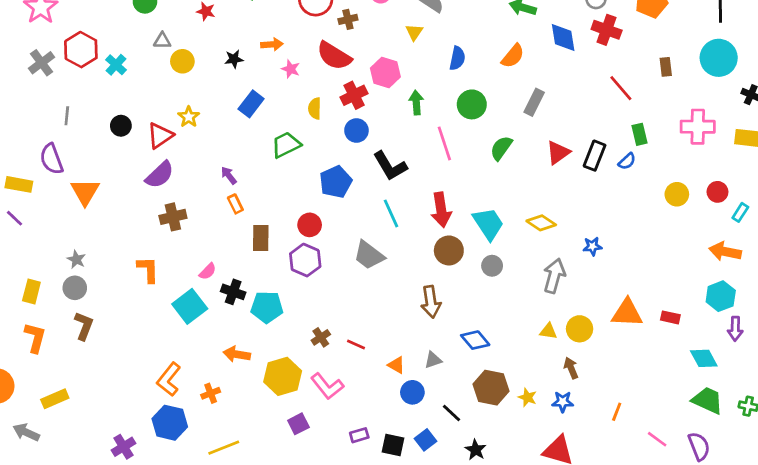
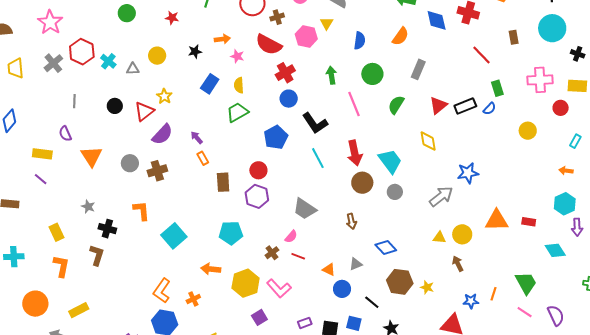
gray triangle: (162, 41) -> (133, 69), moved
pink hexagon: (385, 73) -> (306, 36), moved
yellow semicircle: (315, 108) -> (239, 85), moved
black rectangle: (595, 156) -> (465, 106), turned 50
purple semicircle: (52, 159) -> (65, 134), size x0.7
purple semicircle: (160, 175) -> (162, 134), moved
red circle: (717, 192) -> (561, 108), moved
yellow diamond: (541, 223) -> (428, 141), moved, turned 50
blue star: (592, 246) -> (468, 173), size x1.5
orange arrow: (725, 252) -> (566, 171), size x0.6
gray trapezoid: (369, 255) -> (305, 209), moved
pink semicircle: (208, 271) -> (291, 237), moved
gray arrow: (554, 276) -> (441, 196), turned 40
gray circle: (75, 288) -> (130, 163), moved
yellow rectangle: (31, 292) -> (57, 232), turned -36
black cross: (233, 292) -> (107, 229), moved
brown arrow: (431, 302) -> (351, 221), size x0.7
green trapezoid: (708, 400) -> (526, 283), moved, turned 40
blue star: (563, 402) -> (471, 301), moved
blue square: (426, 440) -> (354, 323), turned -35

